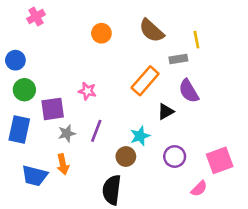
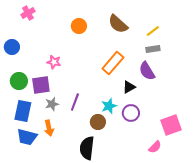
yellow line: (196, 40) -> (153, 31), turned 64
gray rectangle: (178, 59) -> (153, 49), moved
green circle: (24, 90) -> (19, 81), moved
pink star: (87, 91) -> (54, 62), moved
blue rectangle: (19, 130) -> (23, 111), moved
purple circle: (175, 157) -> (131, 113), moved

